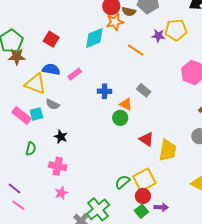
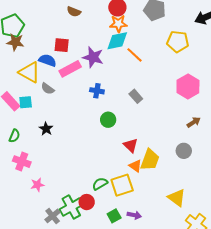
brown semicircle: (129, 11) -> (74, 12), moved
purple star: (158, 36) -> (93, 57), moved, size x1.5
cyan diamond: (94, 38) -> (117, 41), moved
red square: (51, 39) -> (62, 45), moved, turned -35
pink rectangle: (75, 74) -> (70, 69), size x1.5
gray semicircle: (53, 104) -> (48, 89), moved
orange triangle: (126, 104) -> (135, 166), moved
pink cross: (58, 166) -> (22, 162), moved
red circle: (143, 196) -> (87, 202), moved

